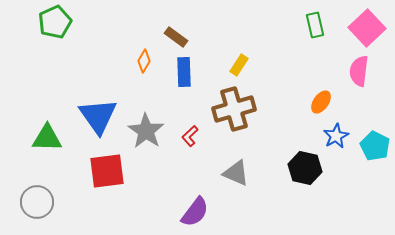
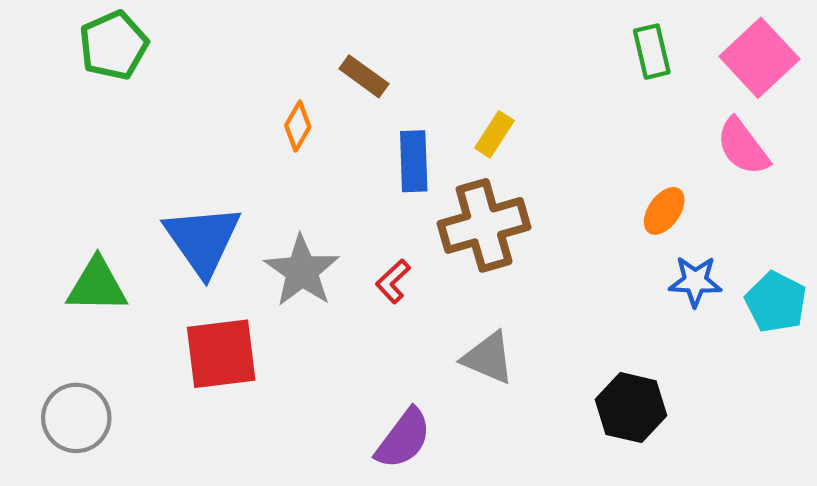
pink semicircle: (359, 71) -> (743, 147), turned -44
blue rectangle: (184, 72) -> (414, 161), moved
blue star: (336, 136) -> (695, 281), turned 30
black hexagon: (305, 168) -> (631, 408), moved

